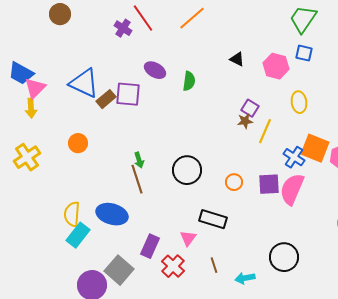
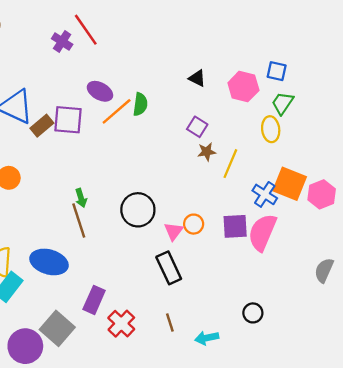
orange line: (192, 18) -> (117, 111), moved
green trapezoid: (303, 19) -> (283, 103), moved, size x0.7
purple square: (250, 108) -> (197, 127), moved
black rectangle: (213, 219) -> (169, 268), turned 48
pink triangle: (188, 238) -> (173, 231), moved
black circle: (284, 257) -> (253, 313), size x0.6

